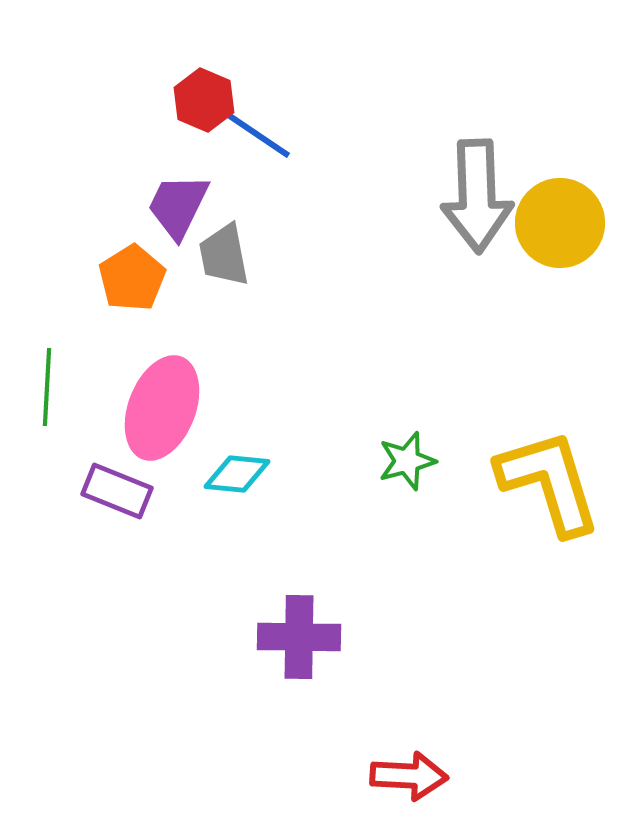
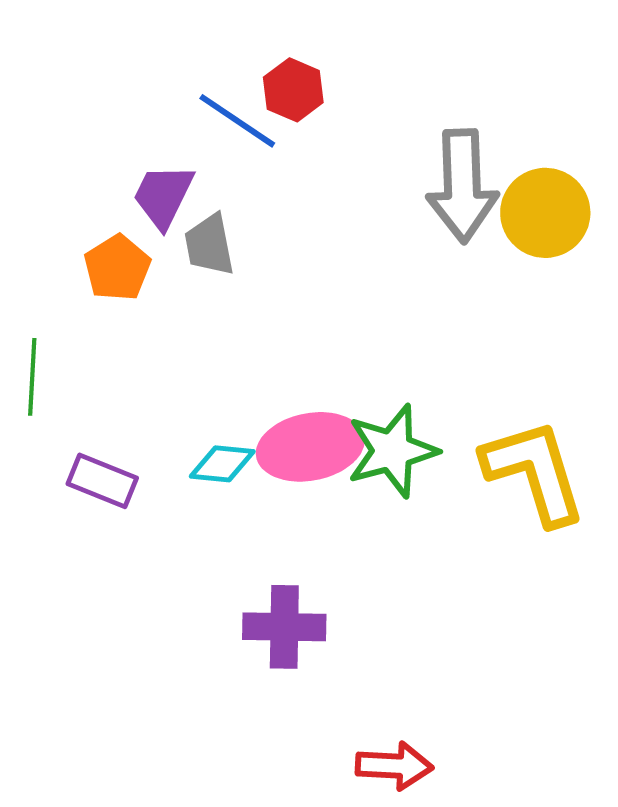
red hexagon: (204, 100) -> (293, 90), moved
pink ellipse: (162, 408) -> (310, 447), moved, turned 58
green star: (407, 461) -> (392, 451), size x1.6

